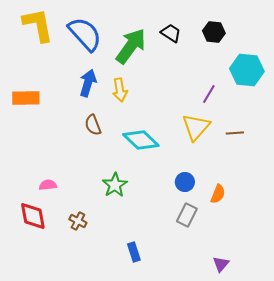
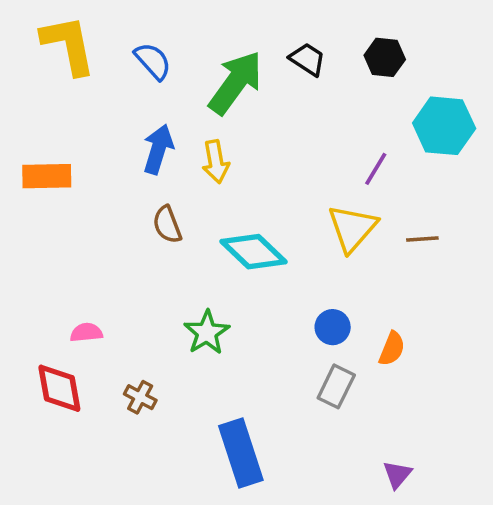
blue semicircle: (85, 34) -> (153, 61), size x0.6
blue rectangle: (134, 252) -> (241, 453), size x1.8

